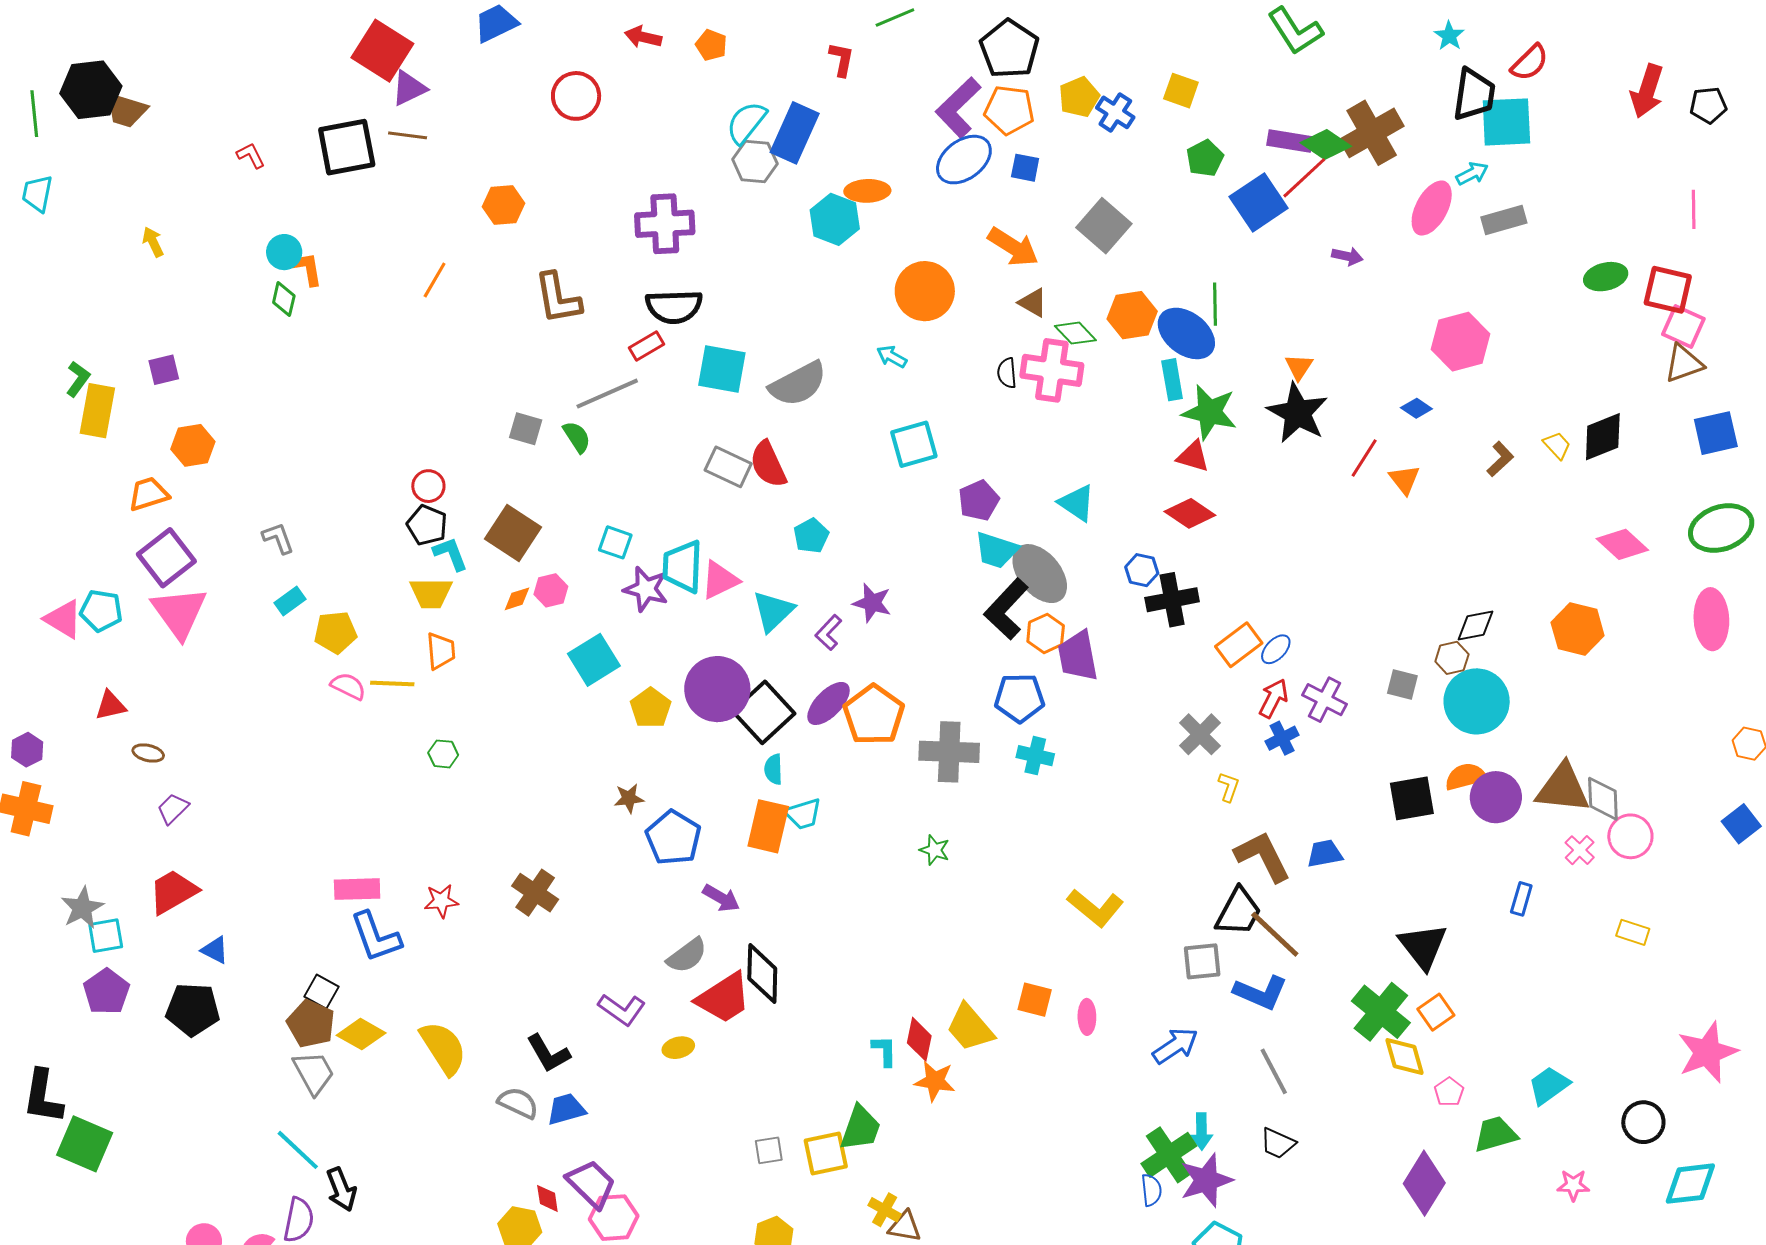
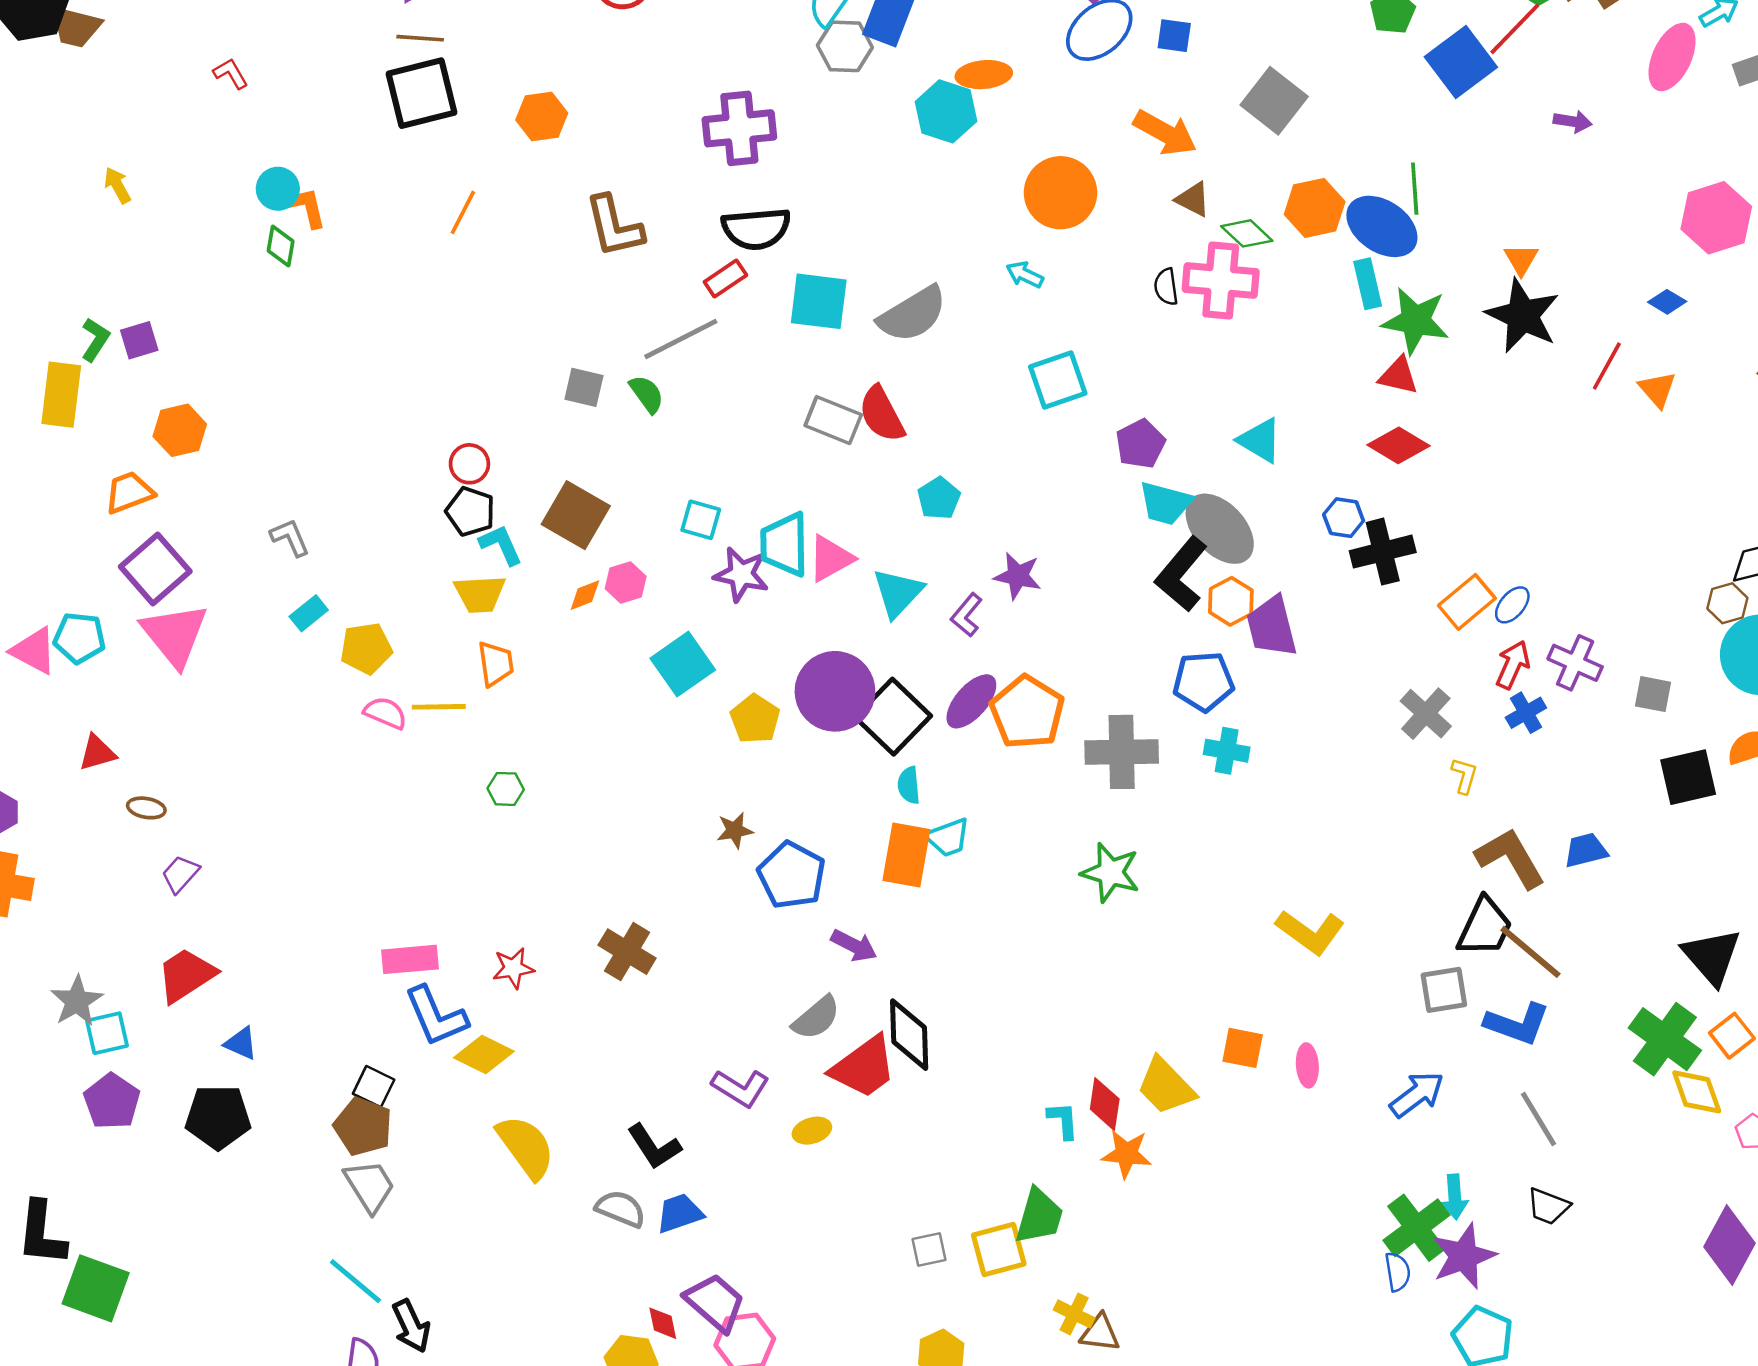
black square: (347, 147) -> (422, 93), moved
green L-shape: (78, 379) -> (95, 340), moved
gray square: (1402, 684) -> (1653, 694), moved
green star: (935, 850) -> (1110, 873), size x1.6
yellow diamond: (361, 1034) -> (484, 1055), moved

